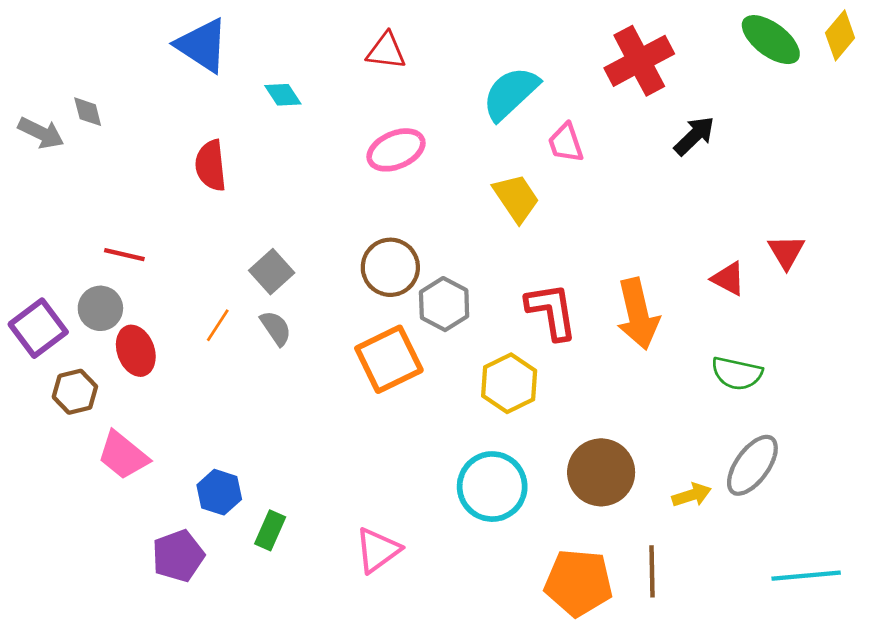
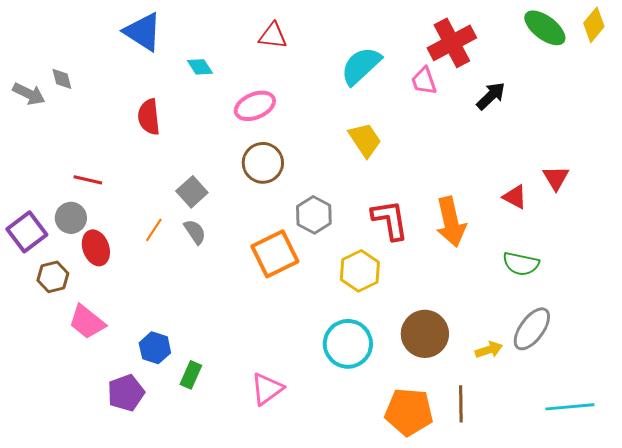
pink trapezoid: (566, 143) -> (424, 81), moved
pink ellipse: (396, 150) -> (255, 106), moved
brown circle: (390, 267) -> (263, 163), moved

